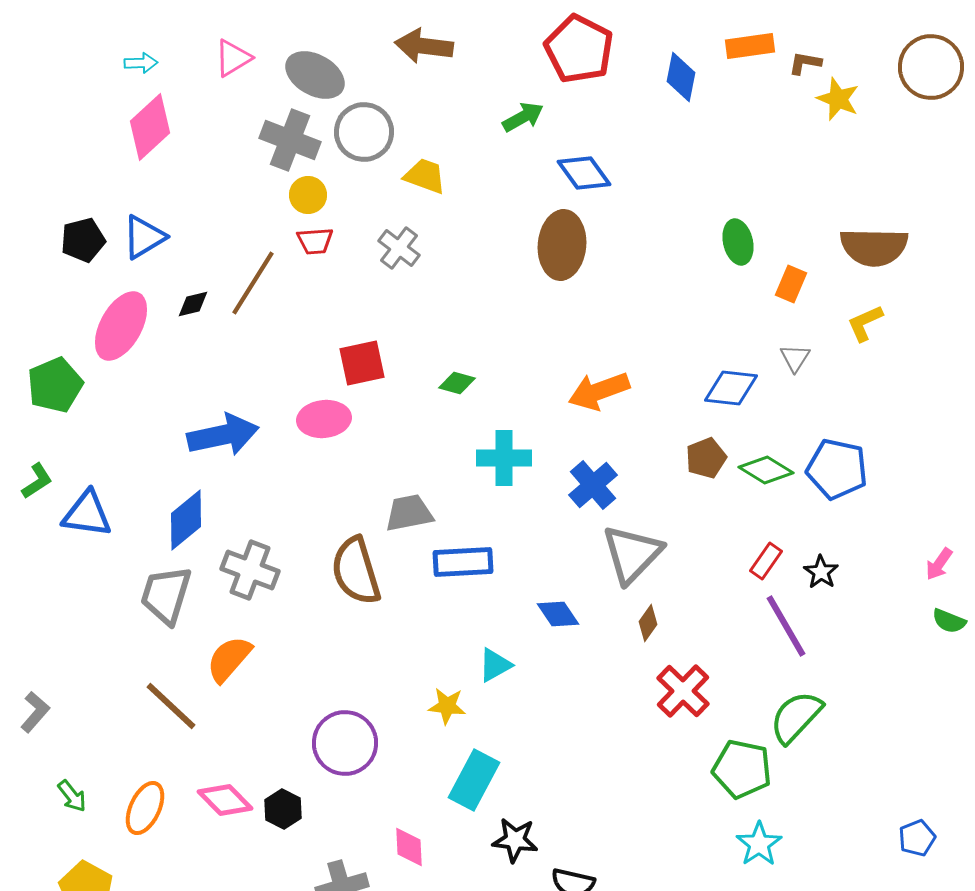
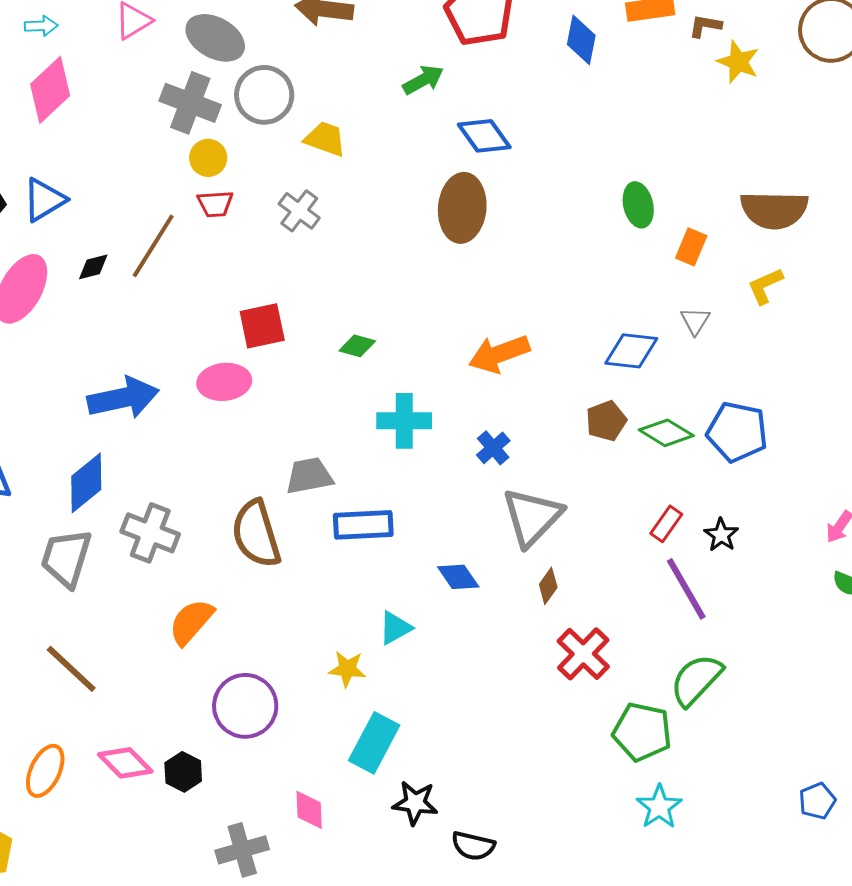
blue cross: (593, 485) -> (493, 448), size x0.7
orange semicircle: (229, 659) -> (191, 622), moved

